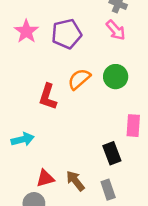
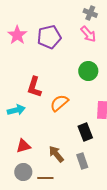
orange semicircle: (79, 79) -> (59, 103), moved
cyan arrow: (23, 139) -> (16, 110), moved
red triangle: (45, 178) -> (23, 146), moved

